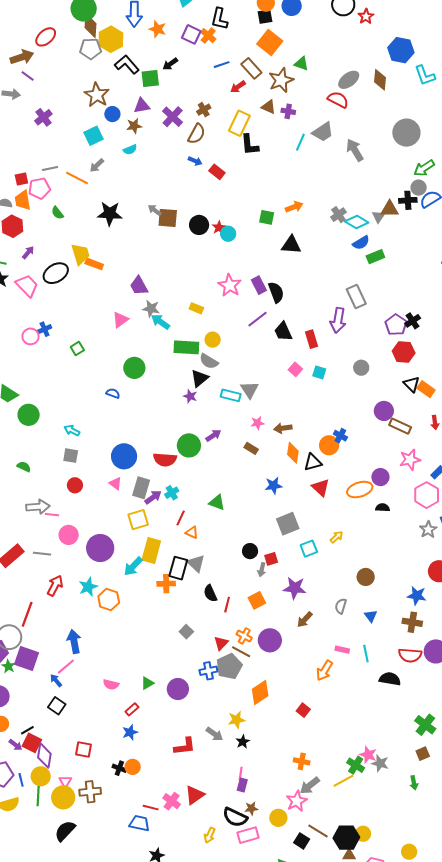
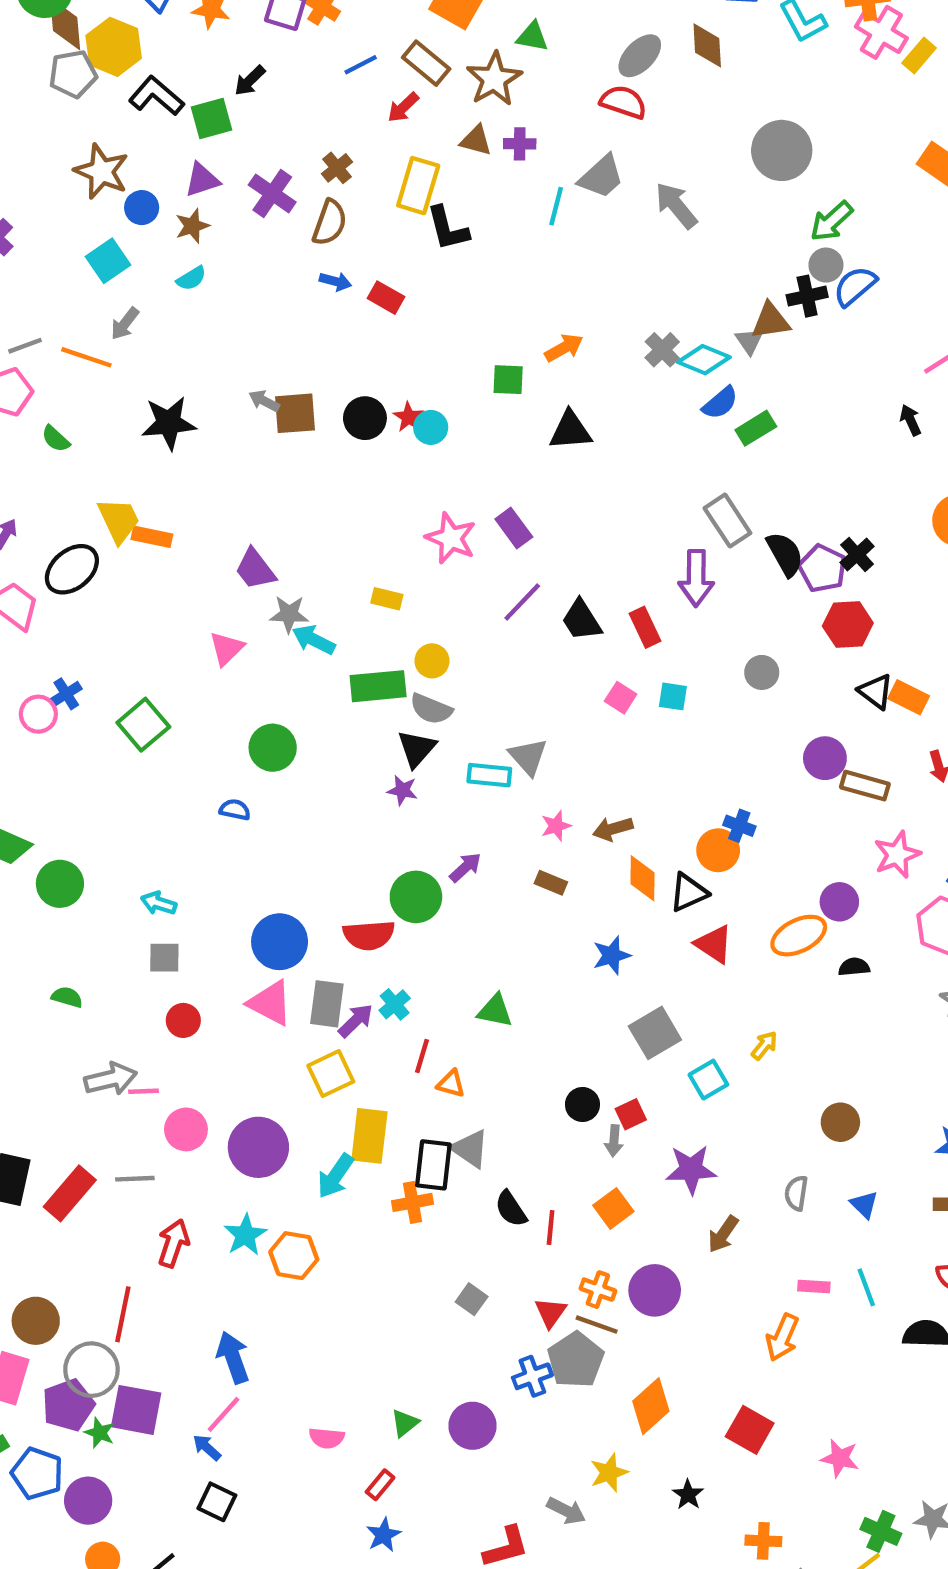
black semicircle: (276, 292) -> (785, 554), moved
green square: (77, 348) -> (143, 725), size x1.6
pink triangle: (116, 483) -> (270, 1003), size x1.6
red square: (303, 710) -> (750, 1430), size x1.5
black star: (243, 742) -> (688, 1495), moved
pink star: (368, 755) -> (840, 1458), moved

